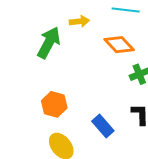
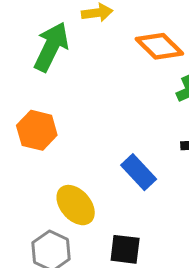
orange hexagon: (54, 104) -> (37, 130), moved

